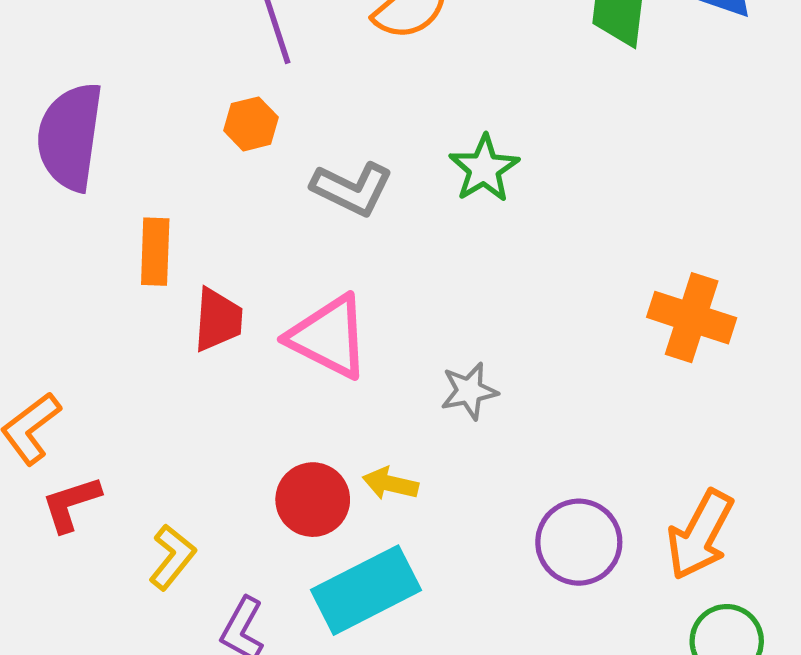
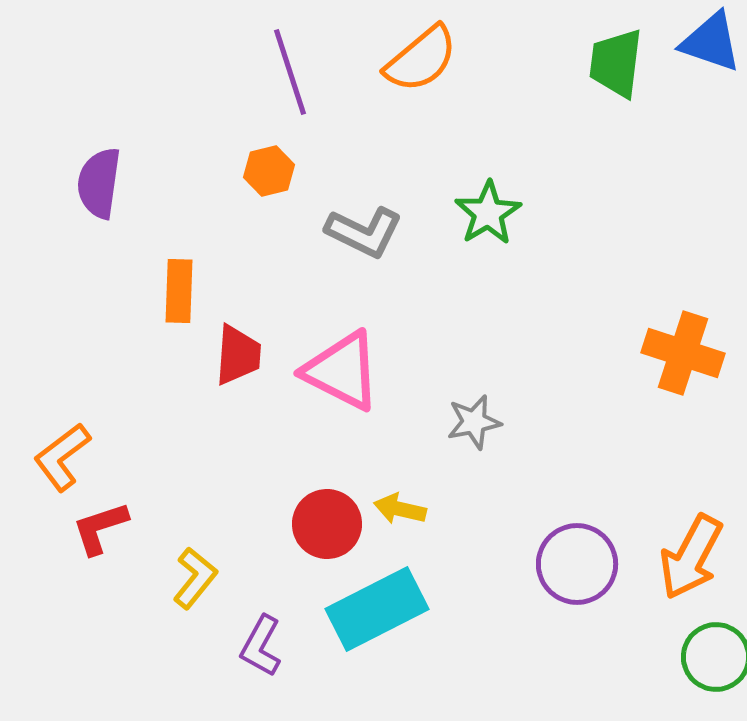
purple semicircle: (70, 137) -> (99, 183), size x0.7

